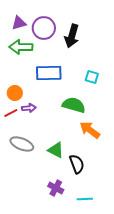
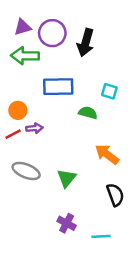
green semicircle: (74, 105) -> (88, 113), moved, size x0.7
green triangle: (56, 150) -> (67, 178), turned 42
black semicircle: (77, 164) -> (115, 195), moved

